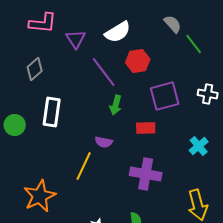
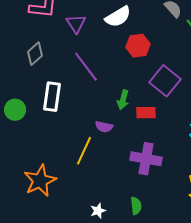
purple line: (104, 72) -> (86, 67), moved
purple square: (165, 96) -> (165, 81), turned -36
green arrow: (116, 105) -> (123, 100), moved

